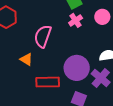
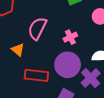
pink cross: (76, 20) -> (70, 37), moved

